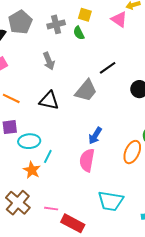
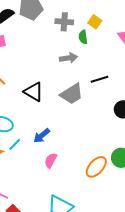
gray arrow: (49, 61) -> (68, 58), moved, turned -96
blue arrow: (95, 136) -> (42, 136), moved
pink semicircle: (87, 160) -> (51, 160), size x0.7

